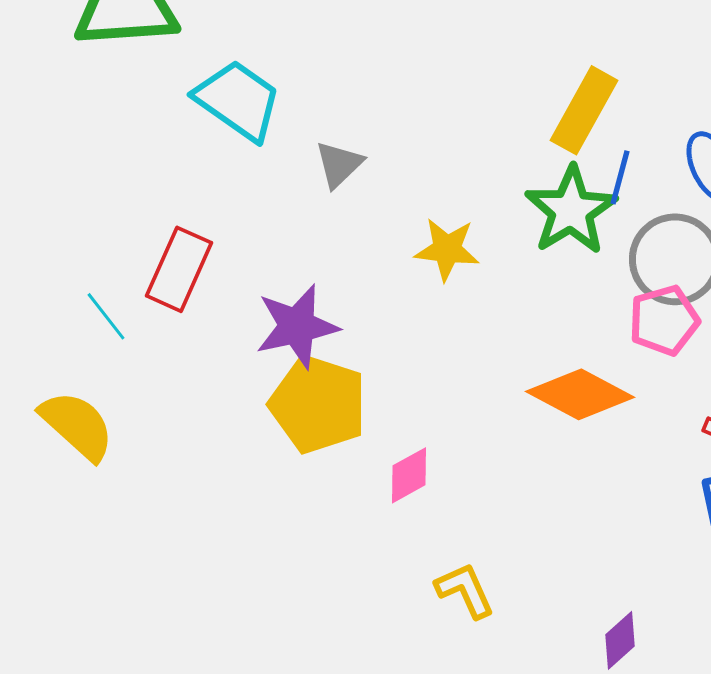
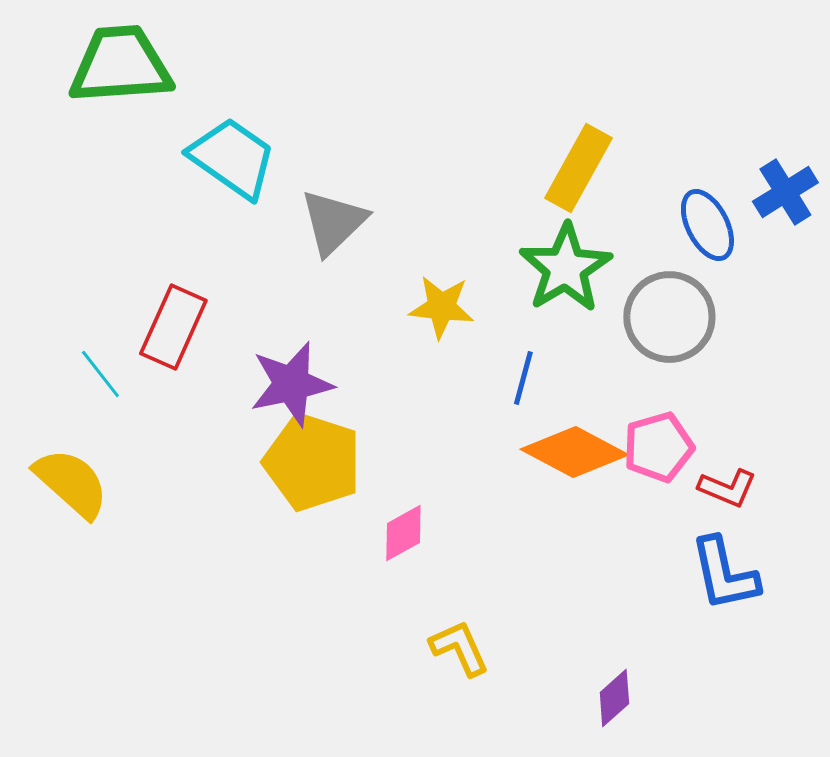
gray triangle: (339, 164) -> (333, 222), size x1.4
blue line: (620, 177) -> (523, 378), moved
pink pentagon: (664, 320) -> (658, 447), moved

